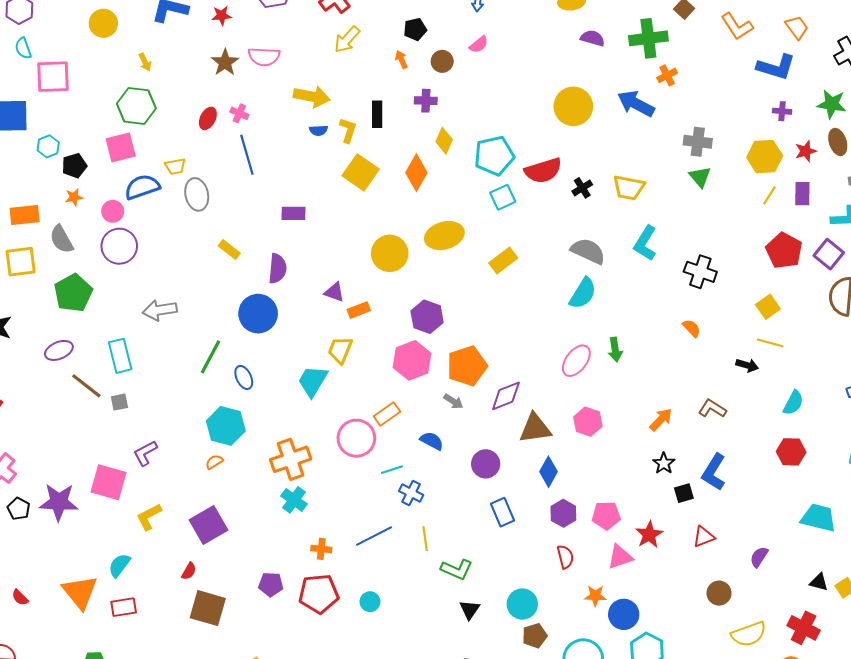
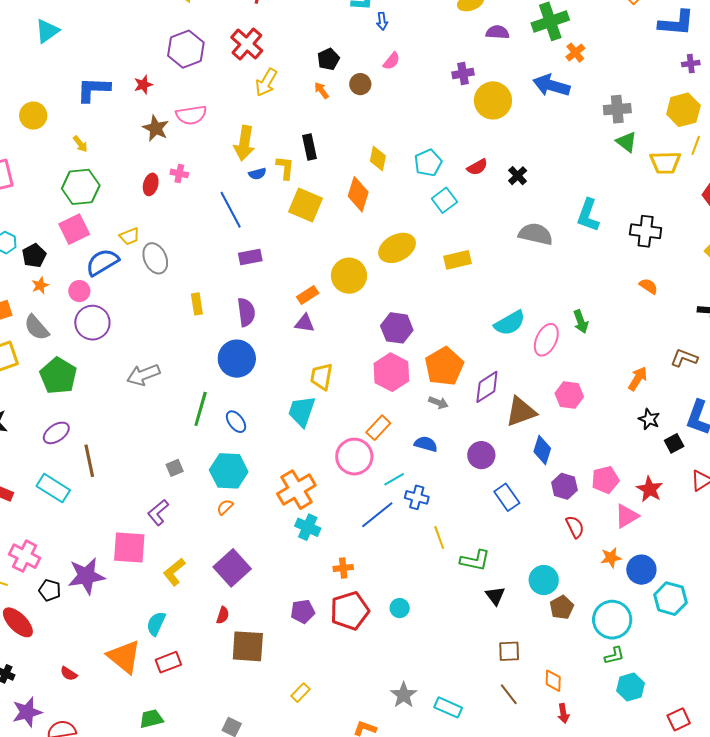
yellow arrow: (312, 97) -> (244, 143), turned 100
purple cross: (426, 101) -> (463, 74), moved
blue line: (247, 155) -> (231, 210), moved
cyan pentagon: (494, 156) -> (428, 163), size x0.7
red semicircle: (543, 171) -> (477, 167), size x0.6
yellow trapezoid: (629, 188) -> (665, 162), moved
yellow rectangle: (229, 250) -> (197, 304), turned 55
yellow rectangle: (503, 261) -> (457, 260), turned 36
cyan semicircle: (583, 293) -> (510, 323), moved, turned 40
orange rectangle: (359, 310) -> (308, 295), moved
cyan rectangle: (120, 356) -> (53, 488), moved, turned -32
brown line: (86, 386) -> (89, 461), turned 52
gray square: (119, 402) -> (175, 468), moved
blue line: (374, 536) -> (377, 515), moved

